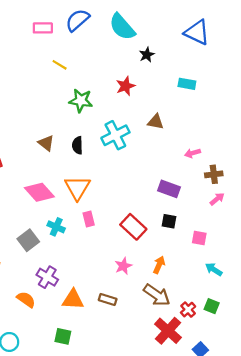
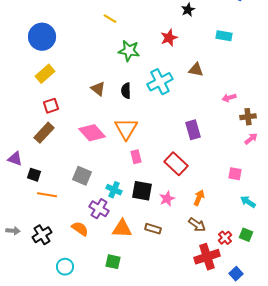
purple rectangle: (169, 189) -> (193, 130), moved, turned 54
black square: (169, 221) -> (142, 191), moved, size x1.5
cyan cross: (56, 227) -> (114, 190), moved
gray square: (28, 240) -> (82, 176), turned -30
brown arrow: (157, 295) -> (197, 225), size x0.7
red cross: (168, 331) -> (207, 257), turned 30

